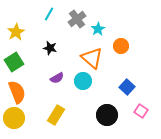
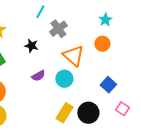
cyan line: (49, 14) -> (40, 12), moved
gray cross: (77, 19) -> (58, 29), moved
cyan star: (98, 29) -> (105, 20), moved
yellow rectangle: (56, 115) -> (64, 113), moved

